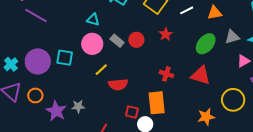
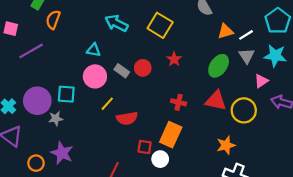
white line: (187, 10) -> (246, 35), moved
purple line: (36, 16) -> (31, 51), turned -55
gray triangle: (232, 37) -> (247, 56), turned -42
orange circle: (35, 95) -> (36, 163), moved
yellow circle: (233, 100) -> (244, 110), moved
orange rectangle: (157, 103) -> (171, 135), turned 35
gray star: (78, 106) -> (56, 119), moved

